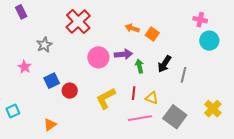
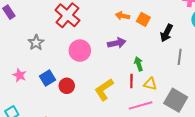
pink circle: (98, 57) -> (80, 51), moved
black arrow: (164, 64) -> (166, 33), moved
green arrow: (139, 66) -> (139, 64), moved
pink star: (24, 67) -> (20, 75), moved

